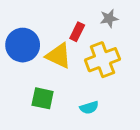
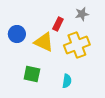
blue circle: (23, 45) -> (17, 34), size x0.7
cyan semicircle: (89, 108) -> (67, 81), turned -64

